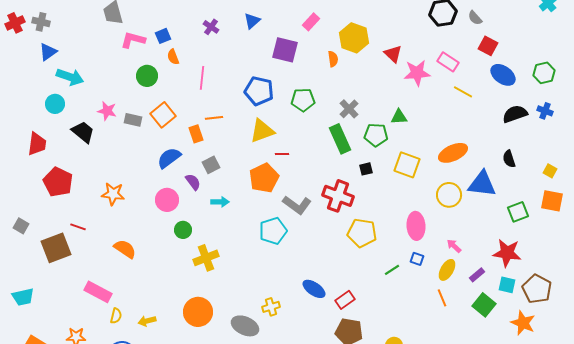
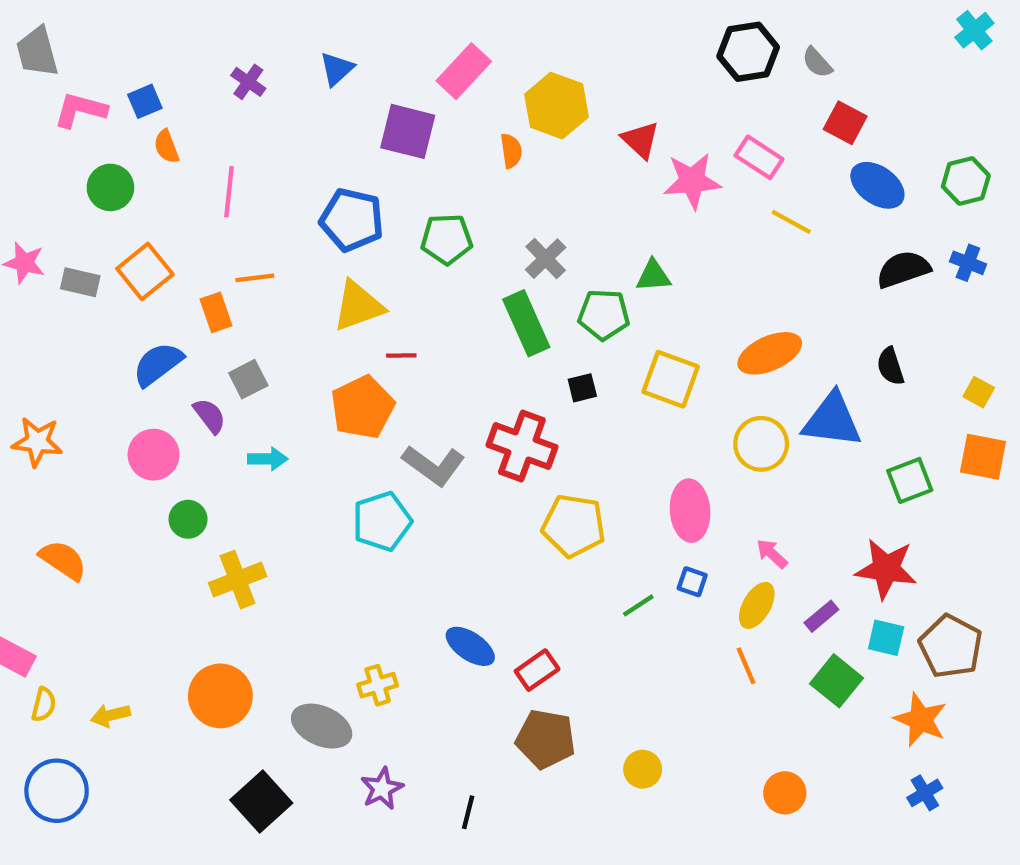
pink rectangle: (311, 22) -> (464, 71), size x1.4

